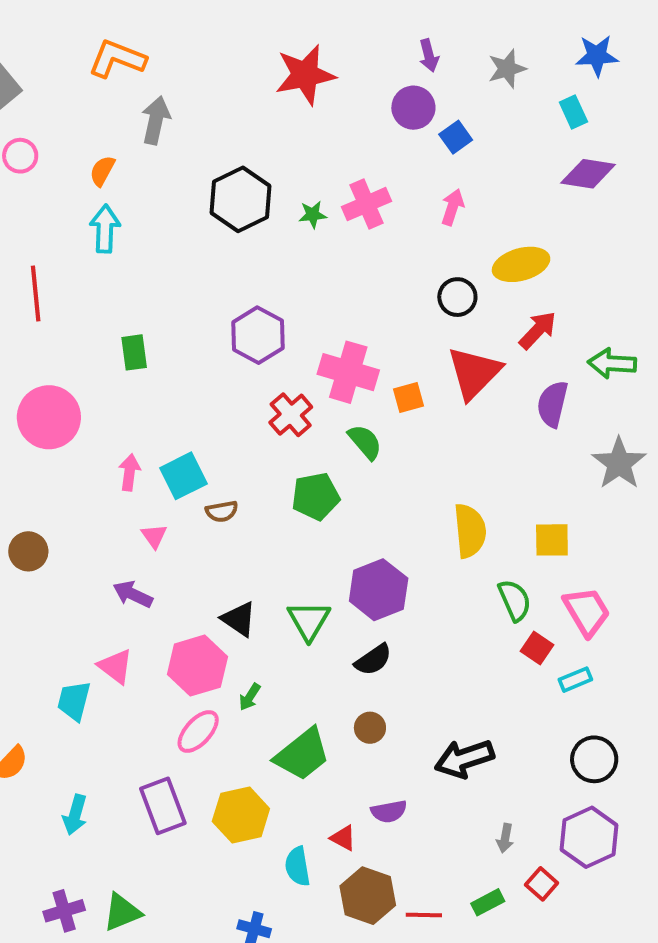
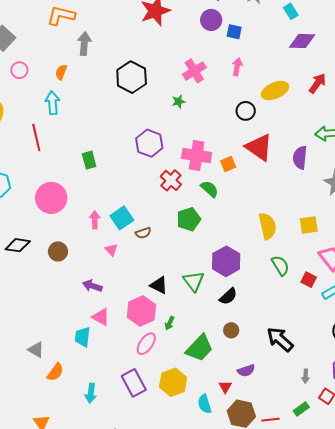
blue square: (456, 137) -> (234, 32), turned -35
green star: (313, 215) -> (179, 102), moved
cyan arrow: (105, 229) -> (52, 103), moved
red arrow: (538, 330) -> (317, 83), moved
red triangle: (474, 373) -> (259, 147), turned -32
brown circle: (28, 551) -> (58, 251), moved
purple arrow: (133, 594) -> (92, 286), moved
green semicircle: (515, 600) -> (280, 266), moved
black arrow: (464, 759) -> (280, 339), turned 68
red triangle: (343, 838) -> (225, 387), turned 40

